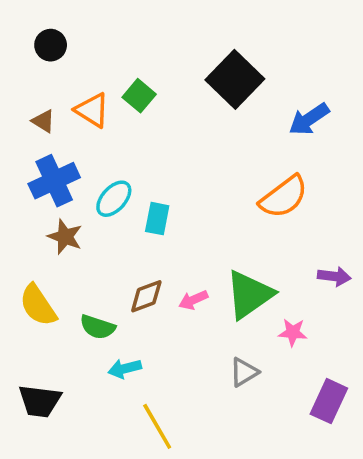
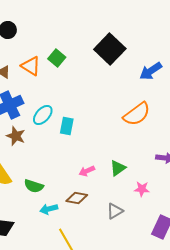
green triangle: (249, 294) -> (118, 168), size x0.6
brown diamond: (146, 296) -> (77, 198), moved, turned 30

